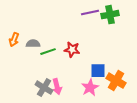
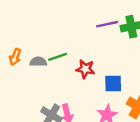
green line: (48, 52) -> (58, 57), moved
blue square: (98, 71) -> (113, 83), moved

